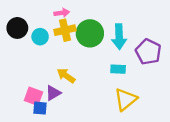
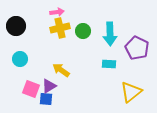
green circle: (90, 33) -> (83, 31), size x0.6
cyan circle: (40, 37) -> (20, 59), moved
yellow triangle: (126, 99) -> (131, 92), moved
blue square: (40, 108) -> (46, 99), moved

